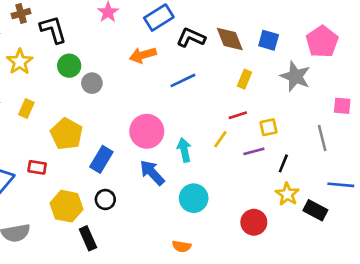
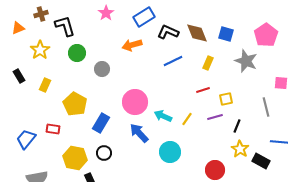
blue line: (183, 80) -> (173, 61), moved
gray circle: (92, 83) -> (102, 69), moved
yellow line: (220, 139) -> (187, 119), moved
cyan arrow: (184, 150) -> (163, 116), turned -54

